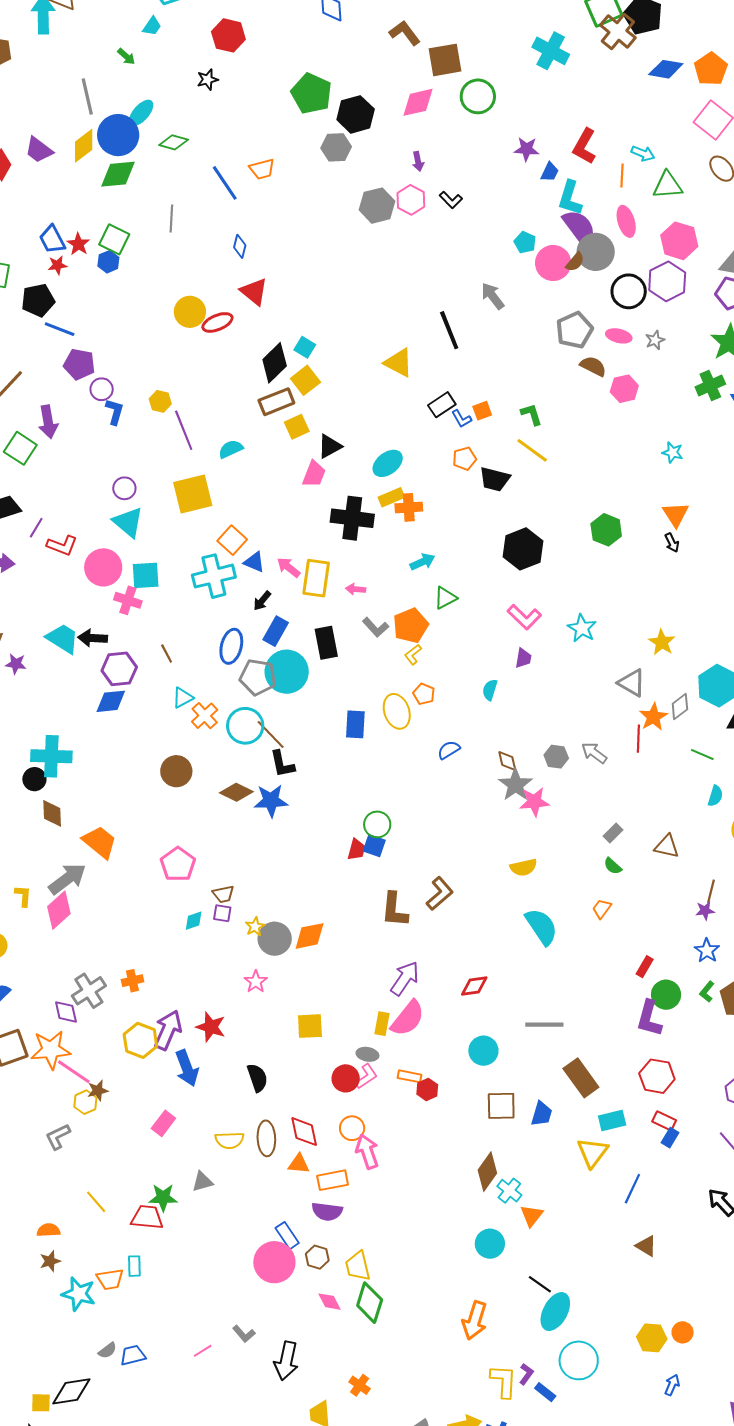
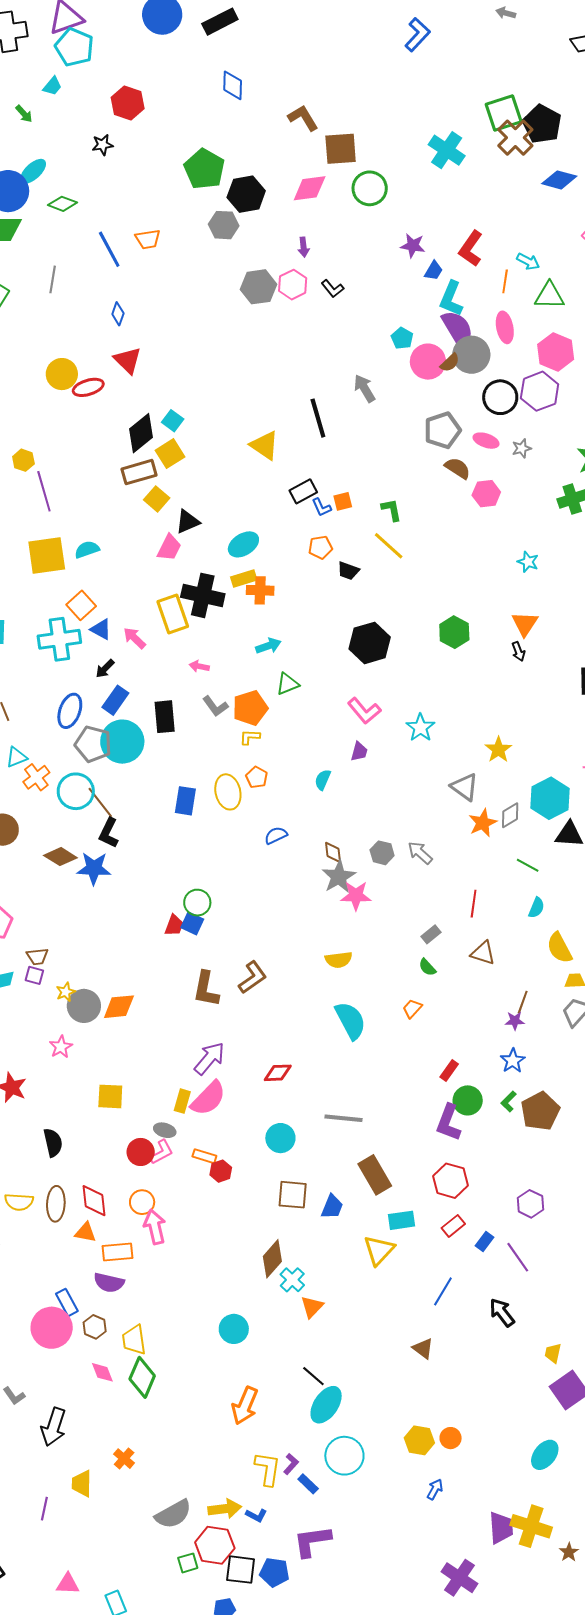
yellow square: (297, 427) -> (157, 499), turned -30
cyan semicircle: (231, 449) -> (87, 550), moved
black trapezoid: (495, 479) -> (348, 571), size x0.7
yellow rectangle: (316, 578) -> (173, 614), moved, turned -33
yellow L-shape: (413, 654) -> (250, 737), turned 35
red line: (638, 739) -> (474, 904), moved
black L-shape: (282, 764) -> (109, 833), turned 32
red rectangle: (664, 1121) -> (453, 1226), turned -70
blue rectangle: (670, 1138) -> (484, 1242), moved
blue line: (632, 1189) -> (443, 1291), moved
cyan circle: (490, 1244) -> (234, 1329), moved

